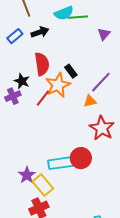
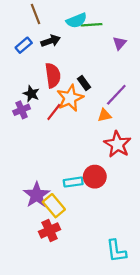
cyan rectangle: (61, 163) -> (73, 182), size x0.7
purple star: (27, 175) -> (37, 195), size x1.4

